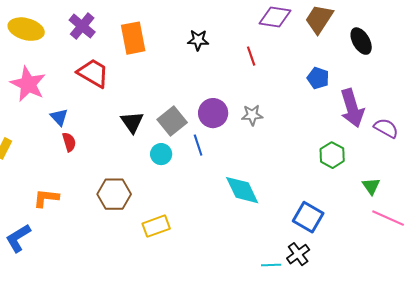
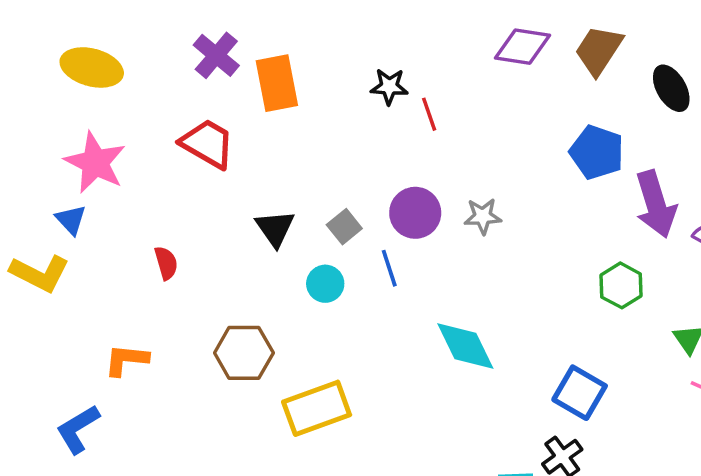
purple cross: (82, 26) -> (216, 55), moved
red line: (251, 56) -> (429, 114), moved
blue pentagon: (318, 78) -> (597, 152), size x1.4
blue triangle: (59, 117) -> (71, 220), moved
gray square: (172, 121) -> (344, 227), size x0.7
yellow rectangle: (156, 226) -> (317, 408), size x1.4

